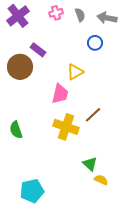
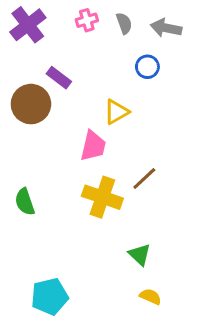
yellow semicircle: (101, 180) -> (151, 297), moved

